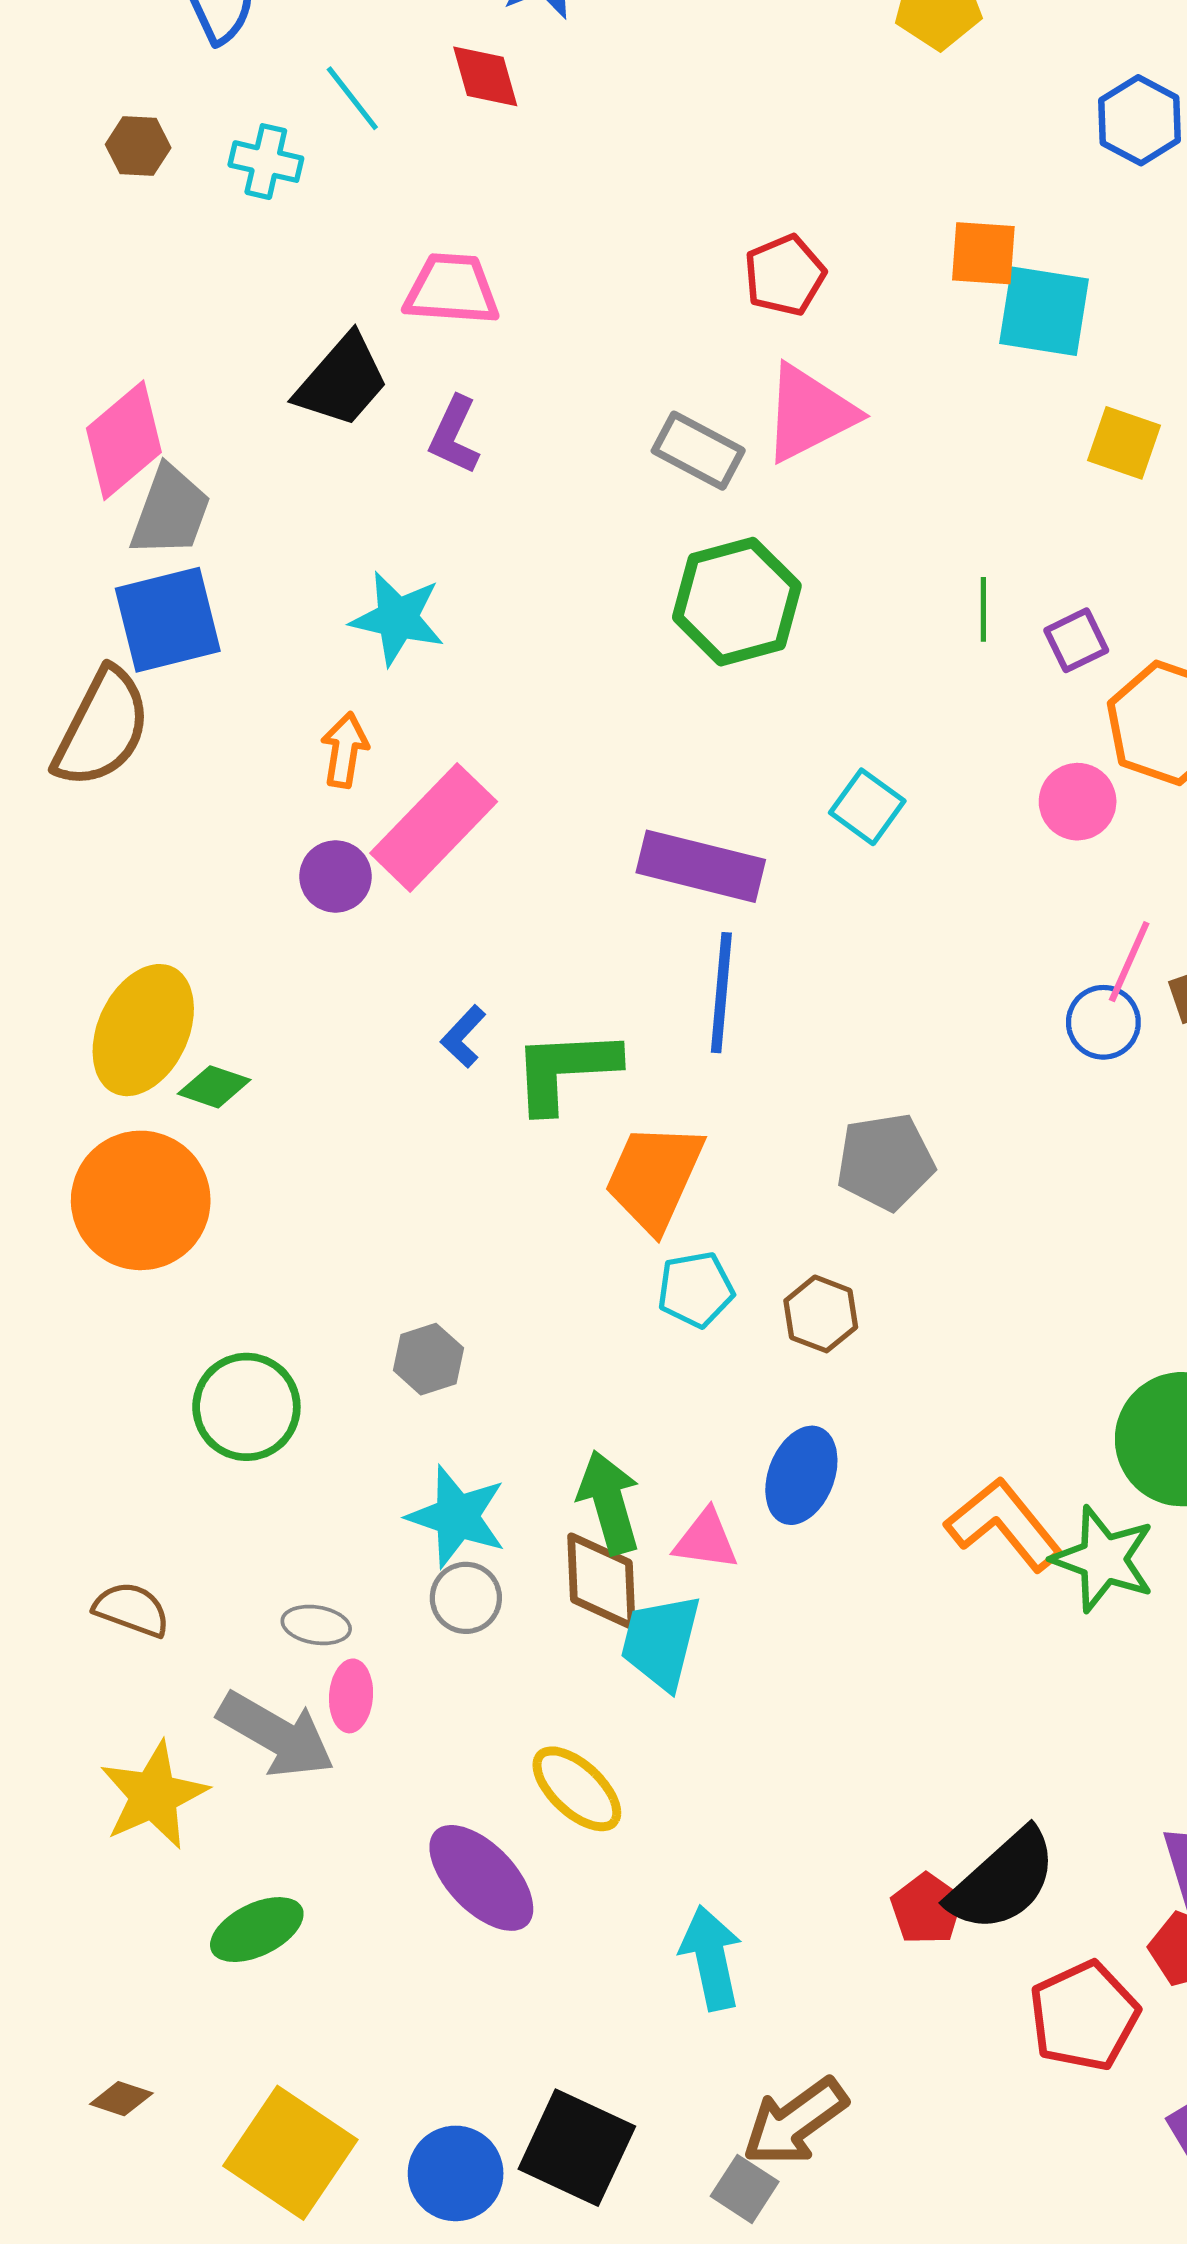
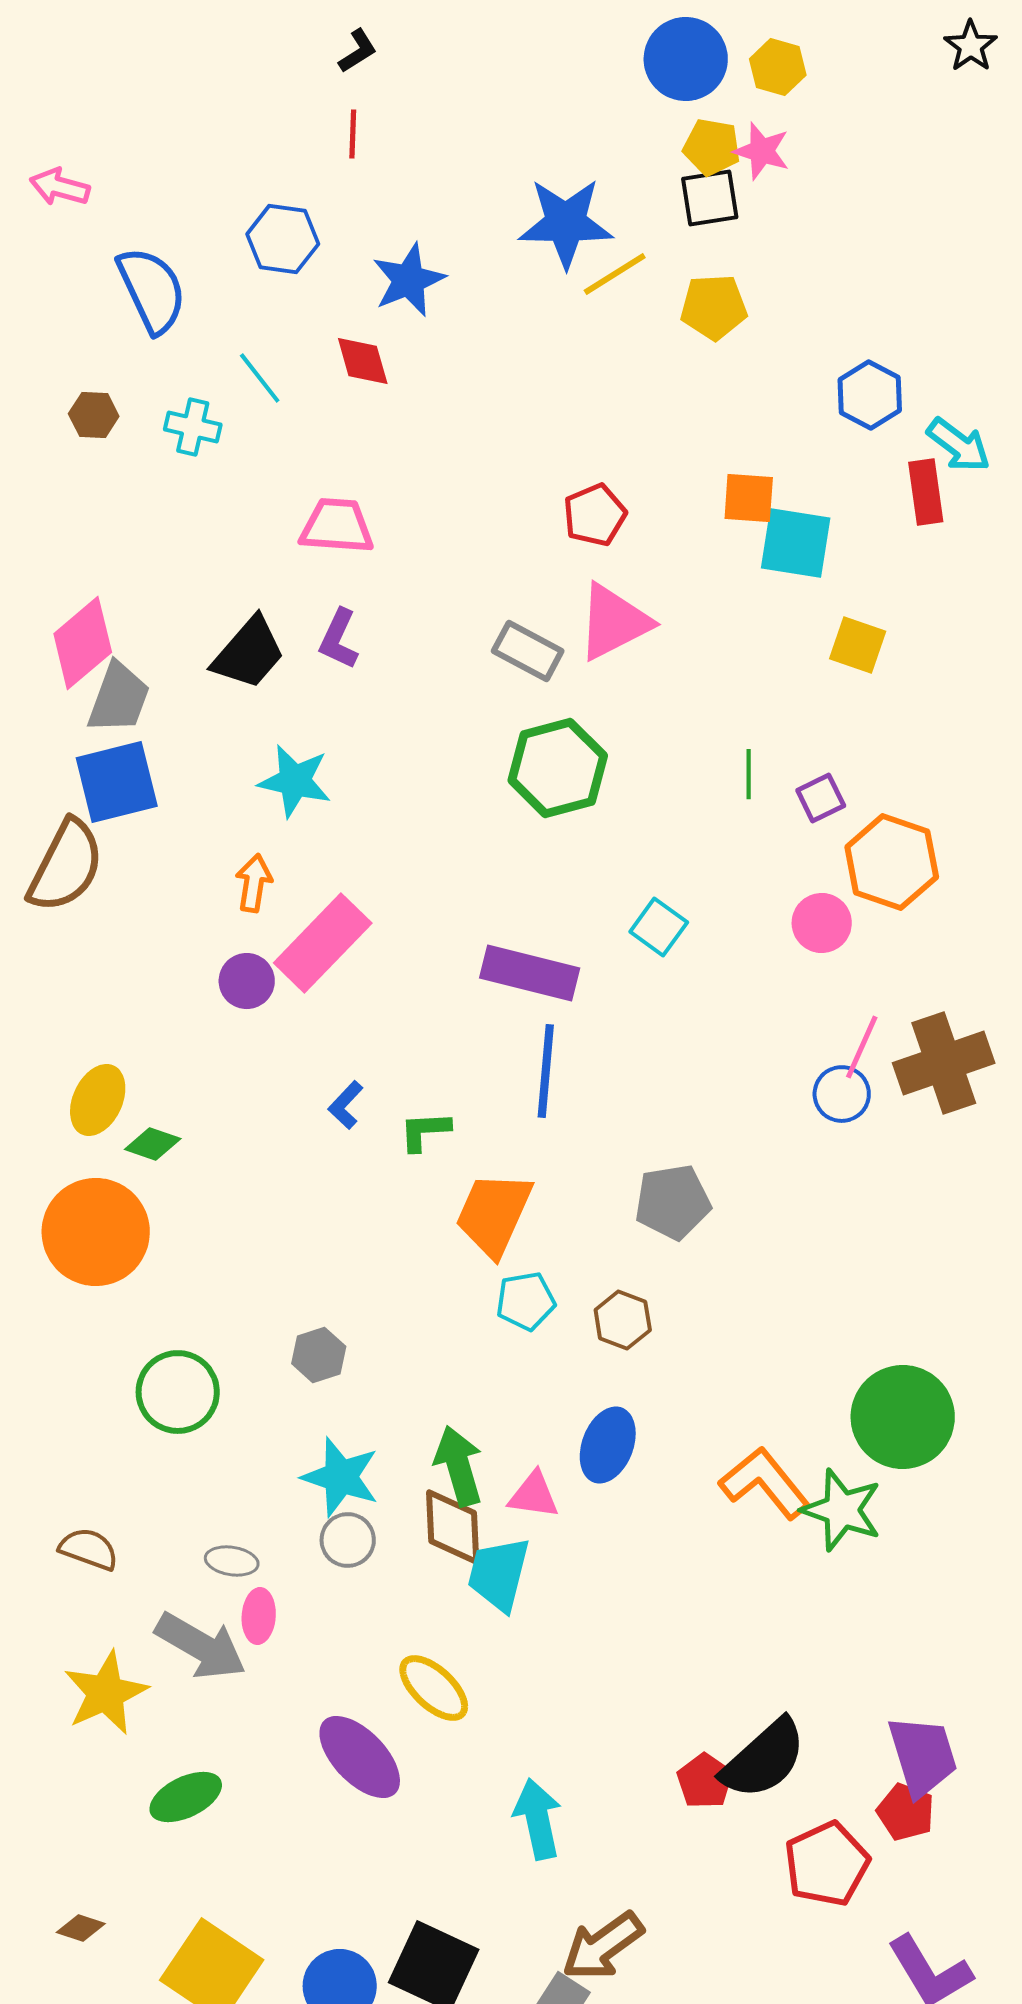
black trapezoid: (342, 381) -> (249, 653), moved
yellow ellipse: (143, 1030) -> (98, 1100), size x0.7
green L-shape: (565, 1070) -> (425, 1131), size x0.6

